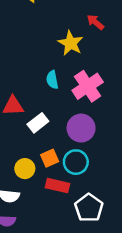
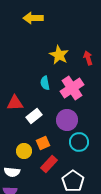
red arrow: (95, 22) -> (88, 58), moved, turned 32
cyan circle: (76, 162) -> (79, 142), moved
red rectangle: (57, 186) -> (49, 164), turned -60

